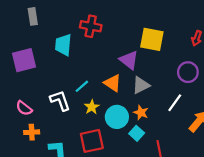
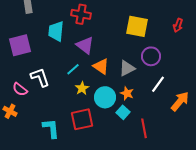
purple triangle: (129, 60) -> (85, 45), moved
purple circle: (188, 72) -> (151, 56), moved
white L-shape: (60, 101) -> (40, 77), moved
orange cross: (32, 132) -> (10, 111), moved, turned 32

